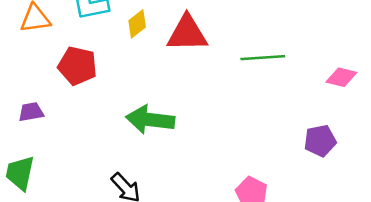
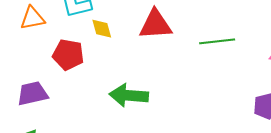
yellow diamond: (137, 24) -> (102, 29), moved, turned -65
purple trapezoid: (31, 112) -> (33, 94), size x1.5

